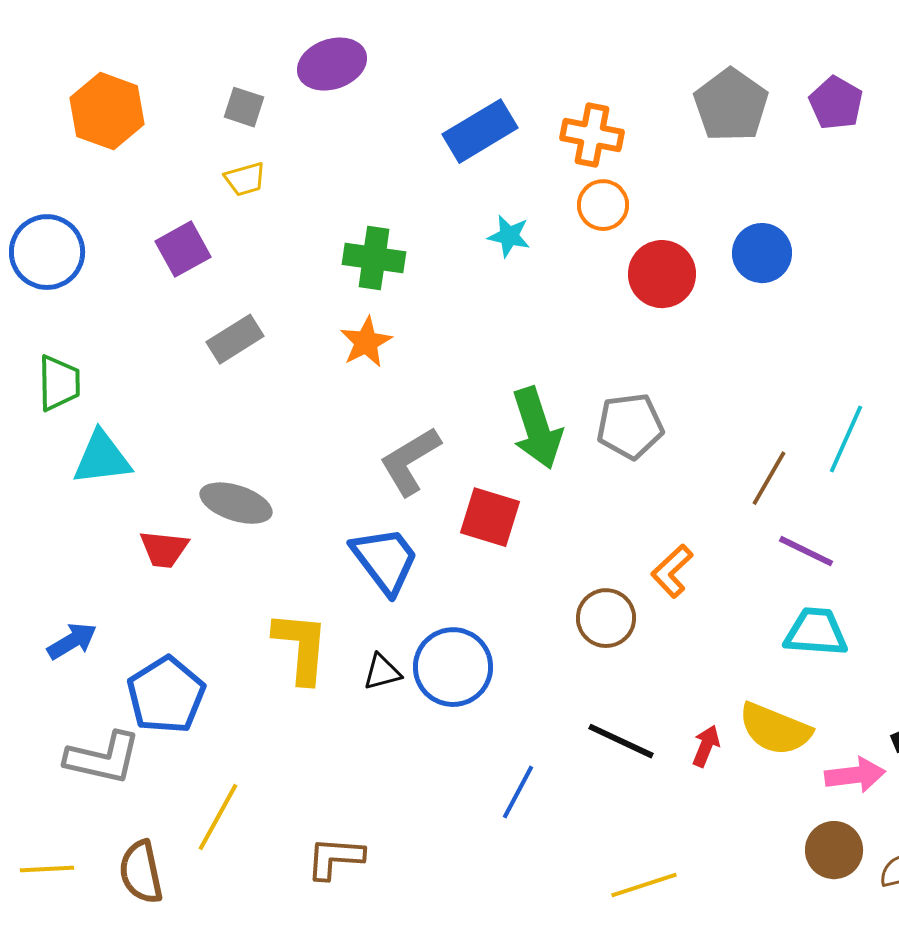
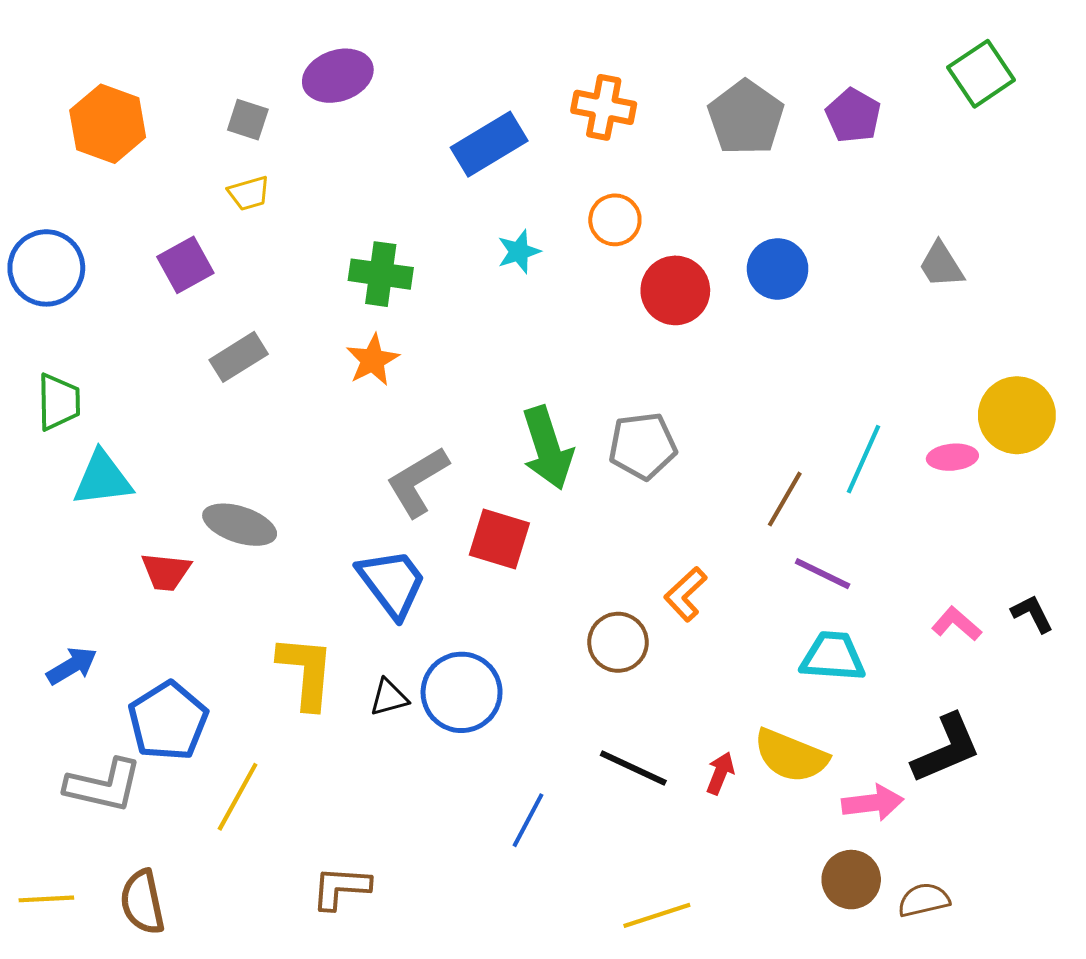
orange cross: (592, 135) -> (604, 107), moved
cyan star: (509, 236) -> (519, 252), turned -30
yellow line: (218, 817) -> (238, 797), moved

